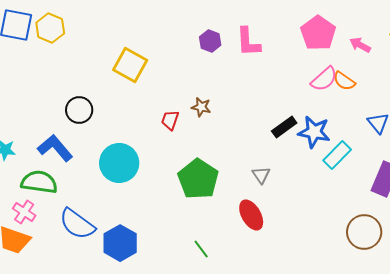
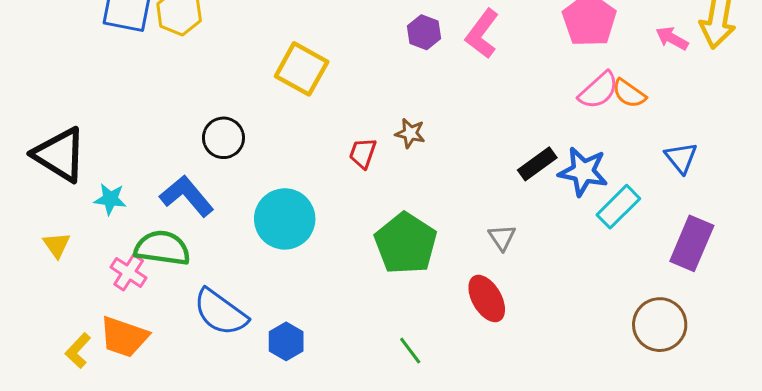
pink L-shape: (248, 42) -> (482, 34), turned 40
pink arrow: (360, 45) -> (672, 38), moved
pink cross: (24, 212) -> (129, 273), moved
blue hexagon: (120, 243) -> (286, 341), size x0.7

